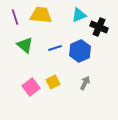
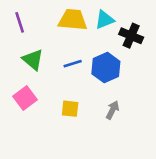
yellow trapezoid: (41, 15) -> (73, 20), moved
yellow square: (53, 82) -> (70, 109), turned 32
pink square: (31, 87) -> (25, 98), moved

